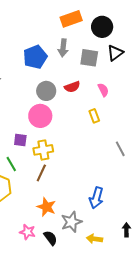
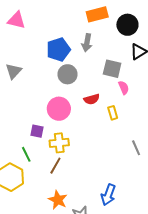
gray square: (89, 58) -> (112, 69), moved
red semicircle: (72, 87) -> (92, 99), moved
gray circle: (46, 91) -> (68, 74), moved

